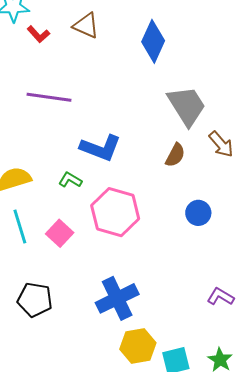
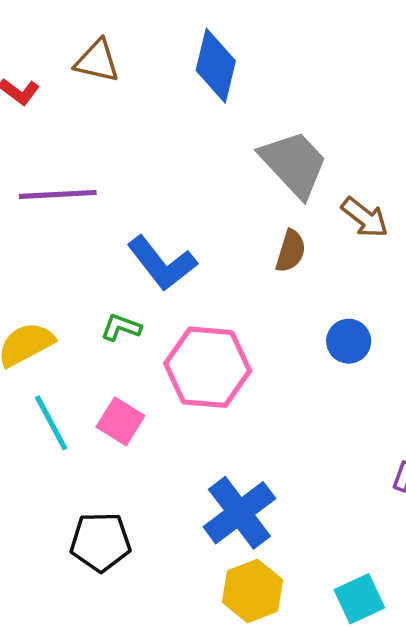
blue L-shape: (101, 148) -> (162, 263), turned 42
yellow hexagon: (138, 346) -> (252, 591), moved

